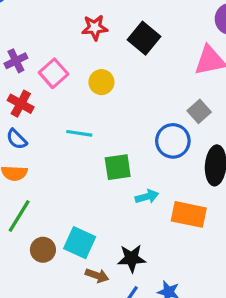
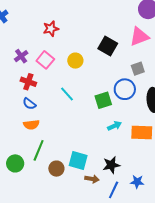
red star: (95, 28) -> (51, 29), moved
black square: (144, 38) -> (108, 46), moved
gray square: (199, 111) -> (138, 69), turned 32
cyan line: (79, 133) -> (67, 94), turned 49
green square: (118, 167) -> (103, 100), moved

